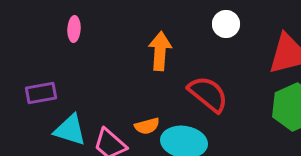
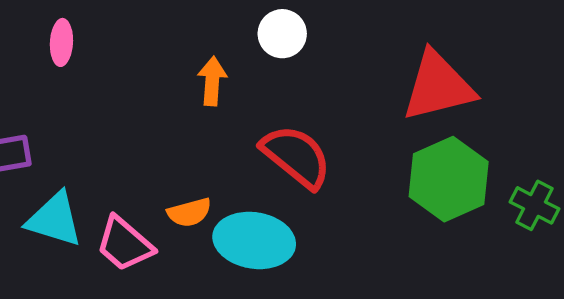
white circle: (226, 24) -> (282, 34), moved
orange arrow: (160, 51) -> (212, 81), size x0.7

